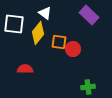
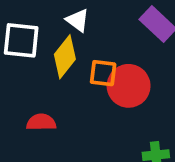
red circle: (73, 49) -> (129, 86), size x1.5

